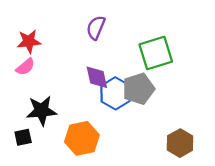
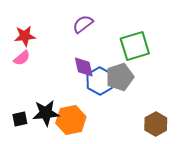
purple semicircle: (96, 28) -> (83, 24), turned 30
black star: (42, 111) -> (46, 113), moved

